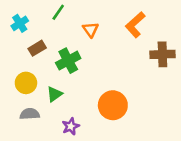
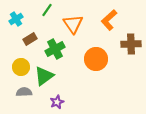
orange triangle: (90, 30) -> (73, 24), size x1.5
green triangle: (55, 94) -> (44, 76), size x1.5
orange circle: (113, 105) -> (96, 59), moved

